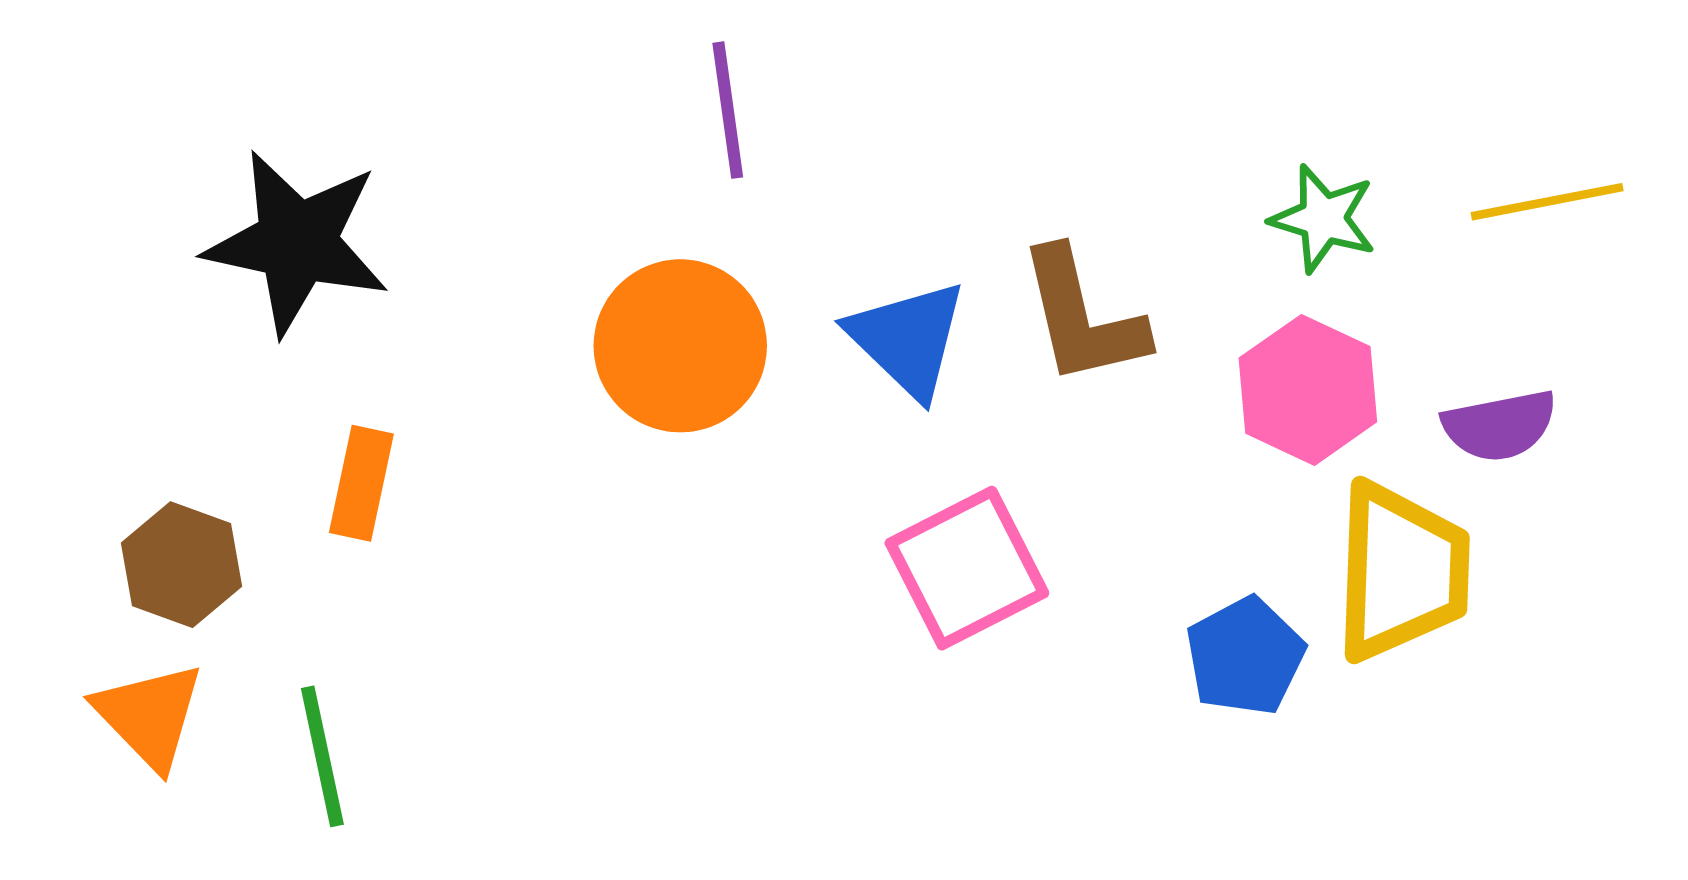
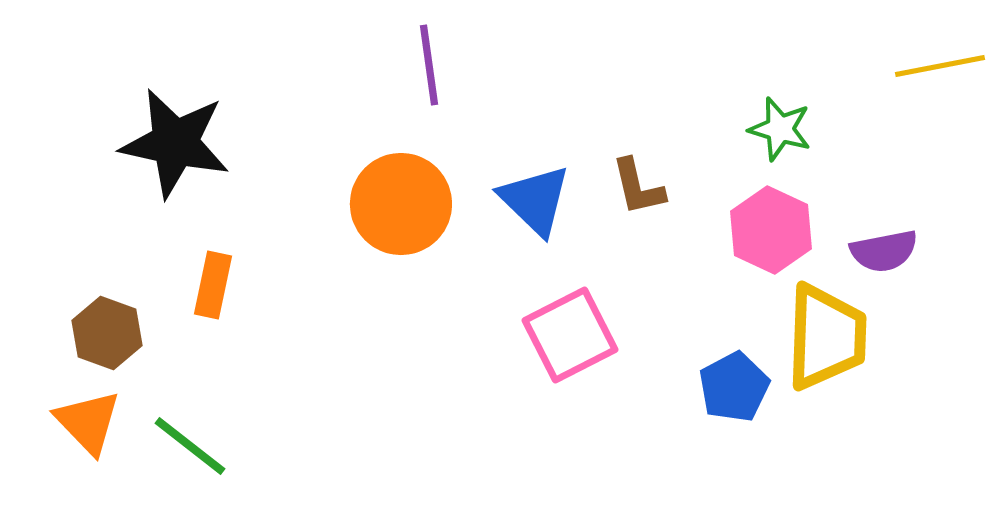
yellow line: (1547, 202) -> (940, 66), moved
brown L-shape: (1082, 317) -> (638, 187), size x0.7
green line: (322, 756) -> (190, 446), turned -40

